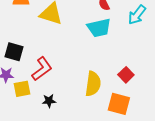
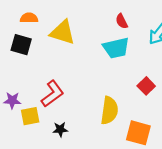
black square: (14, 52) -> (21, 45), moved
red square: (126, 75) -> (146, 86), moved

